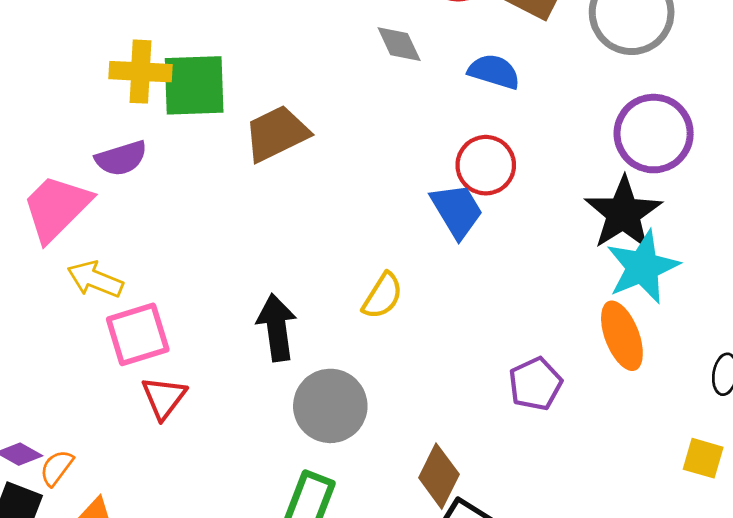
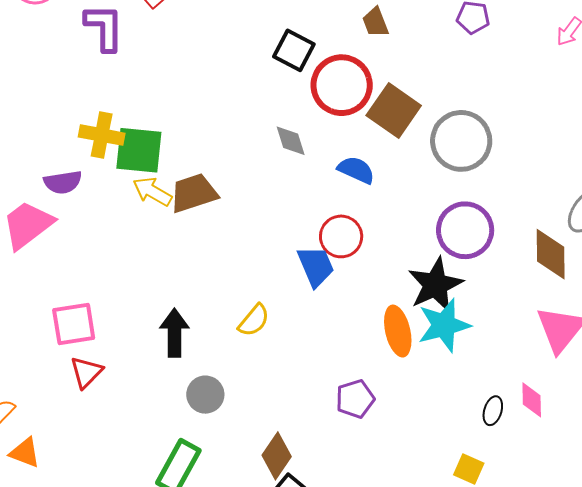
purple semicircle: (121, 158) -> (63, 182), moved
yellow arrow: (95, 279) -> (152, 191), moved
orange ellipse: (622, 336) -> (398, 331), moved
gray circle: (330, 406) -> (205, 395), size x0.7

